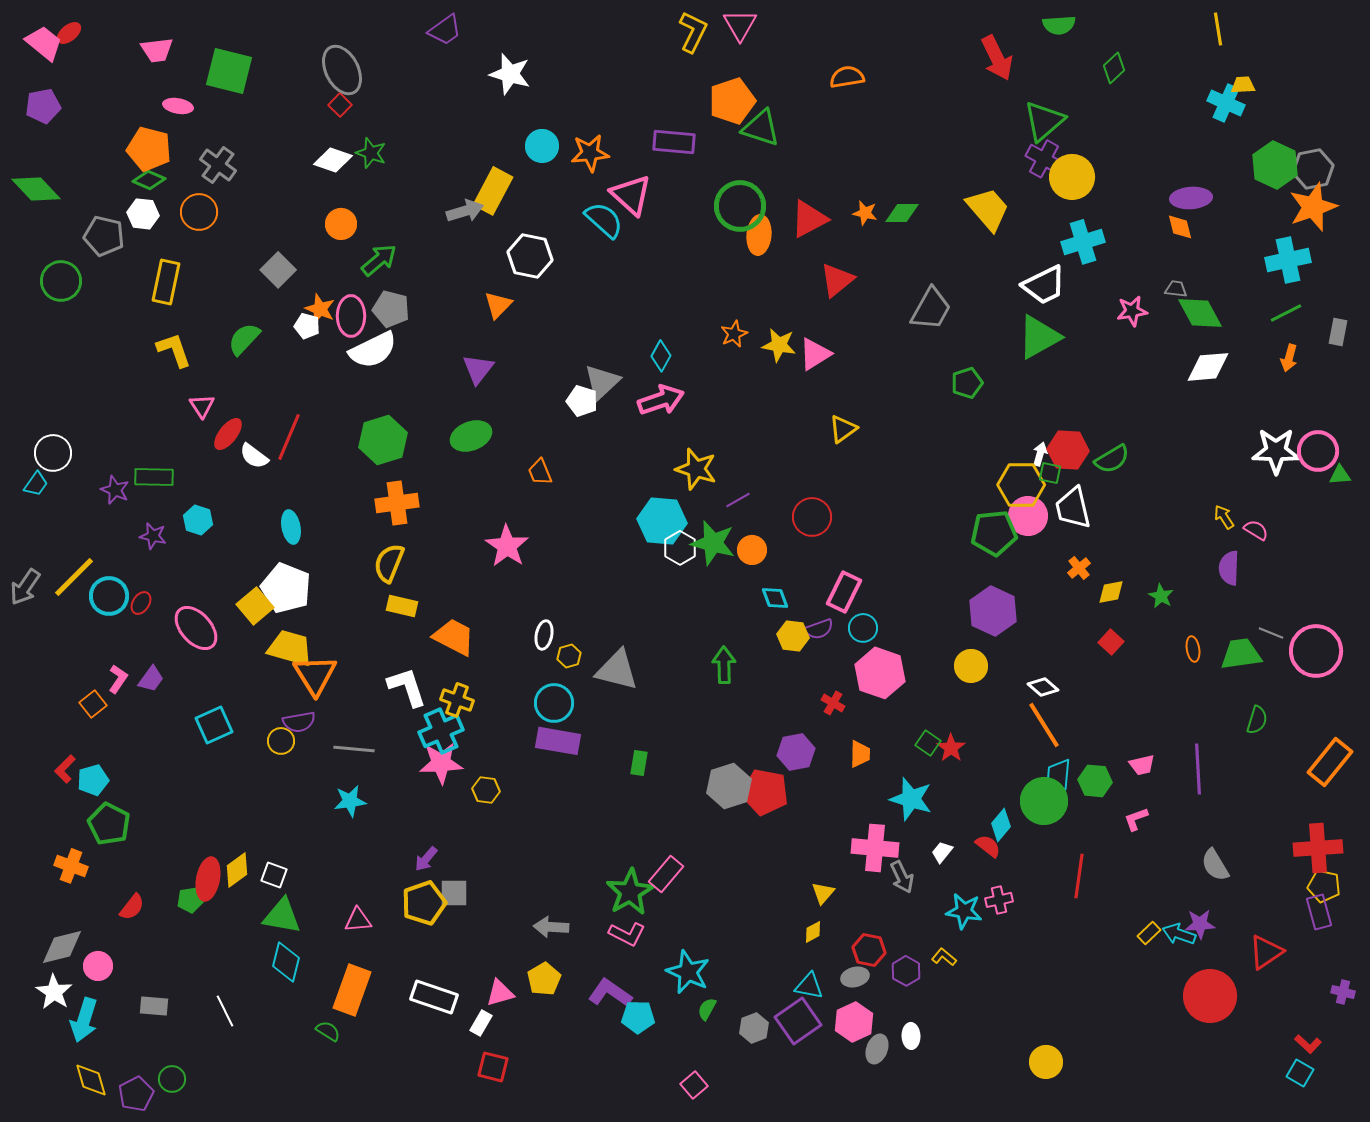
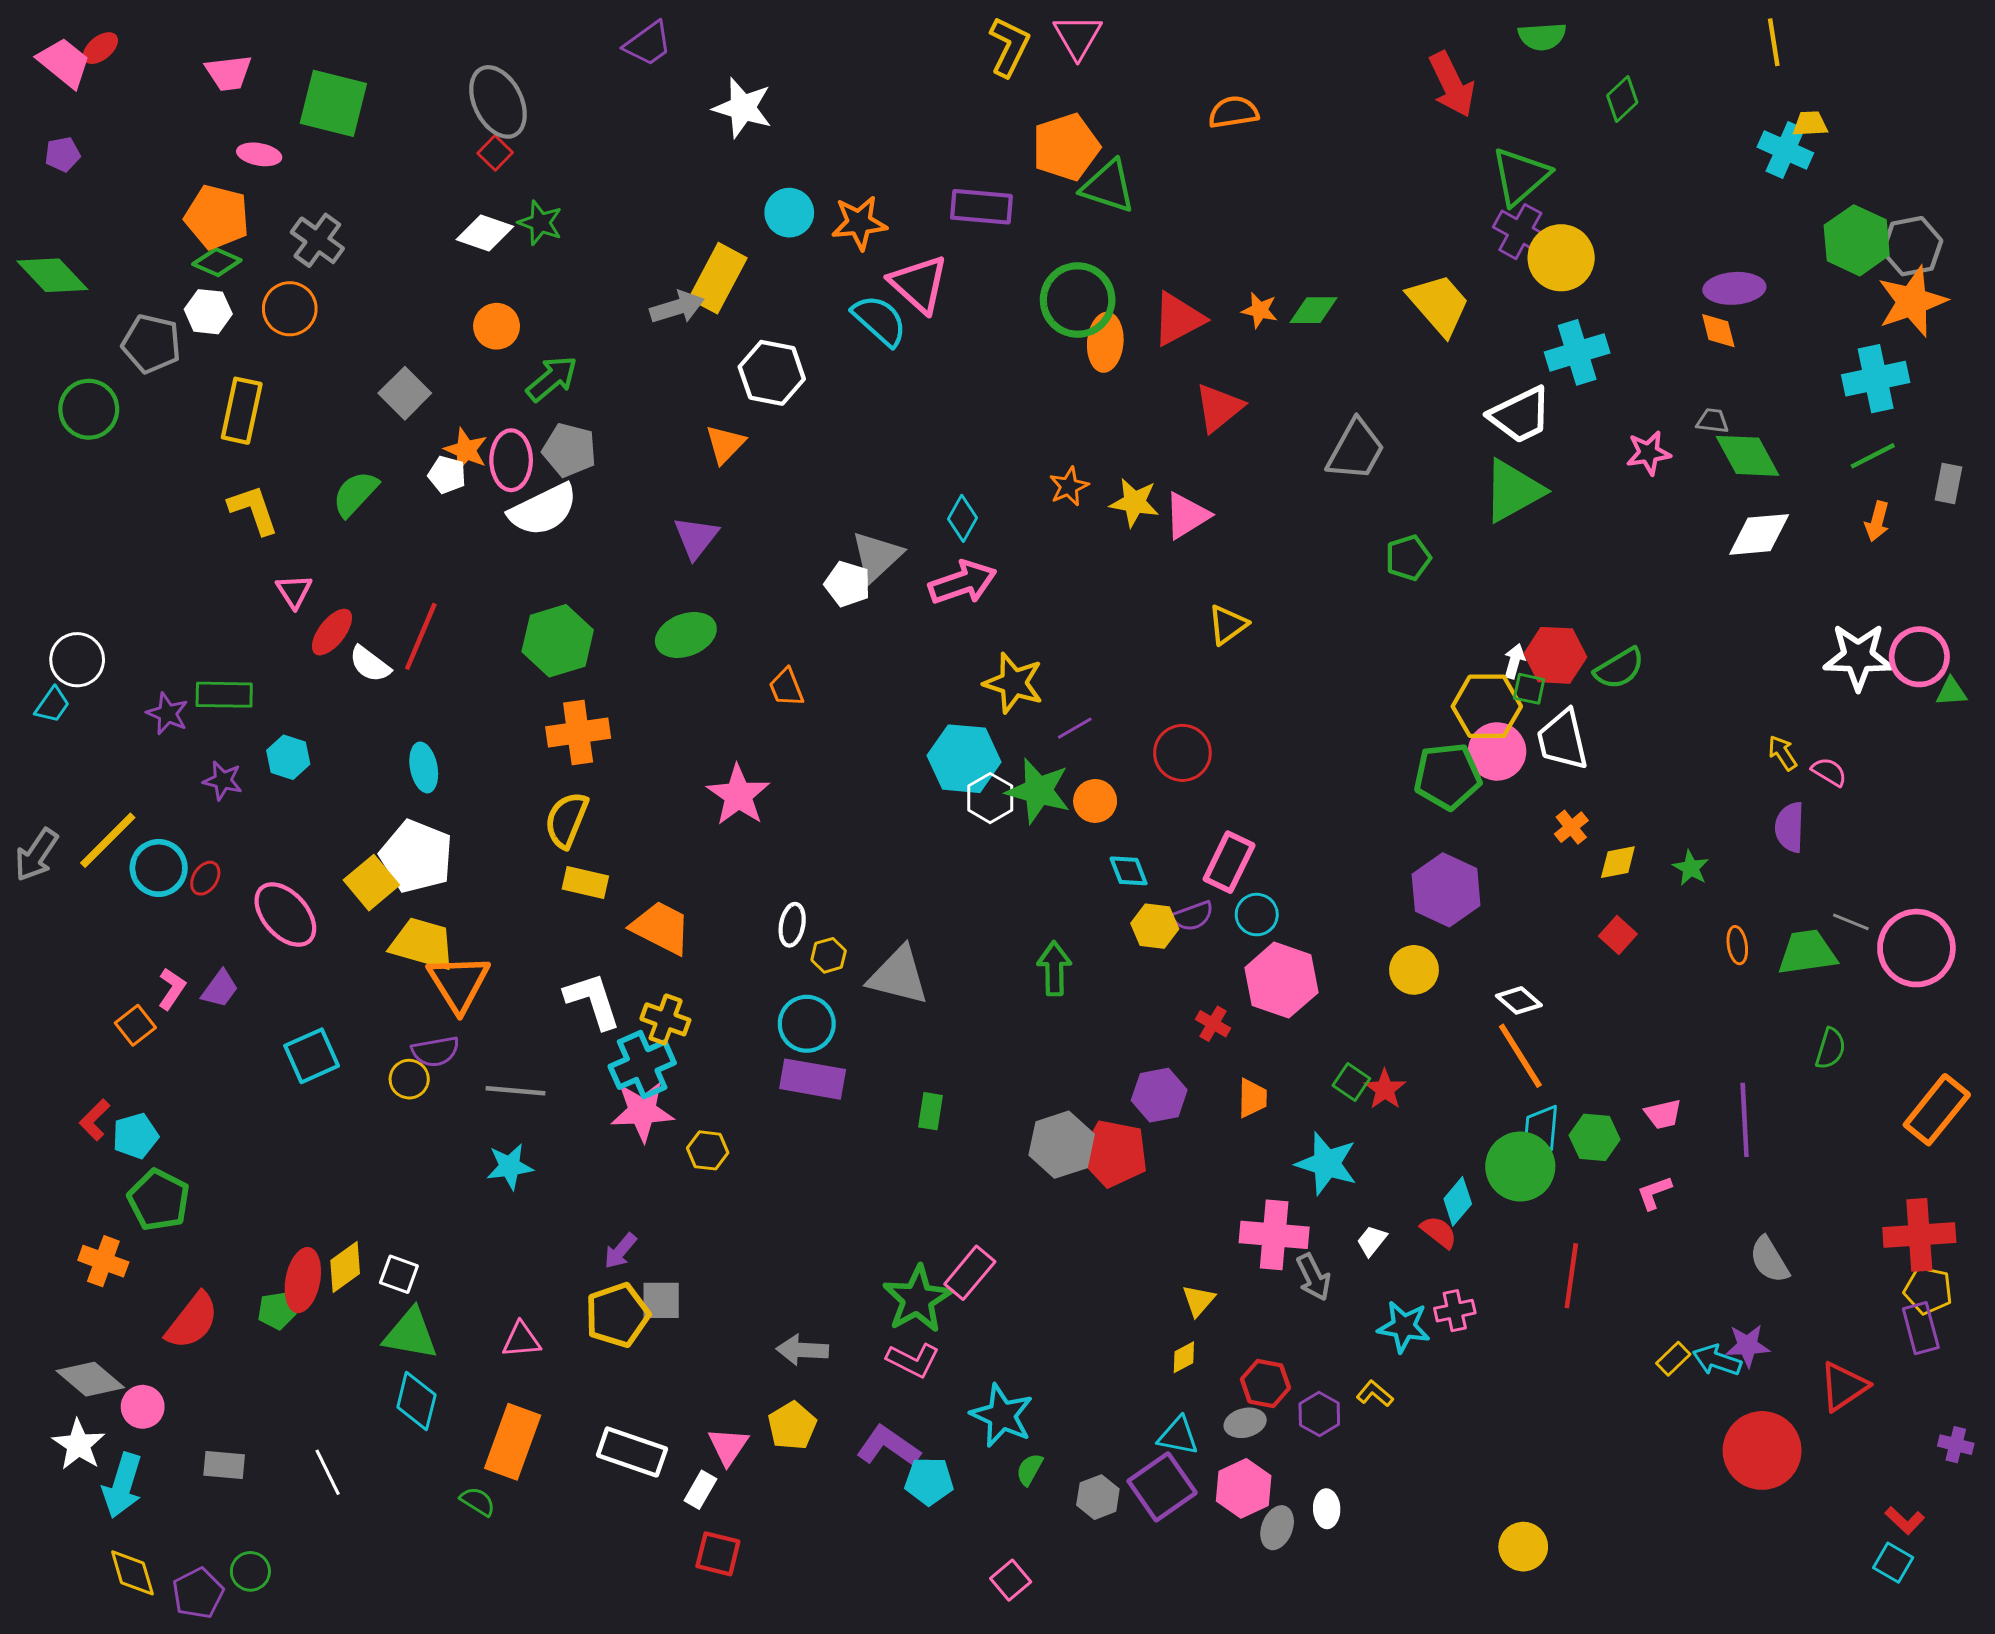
purple pentagon: (43, 106) -> (63, 154), size x0.7
red semicircle: (132, 907) -> (192, 1321), size x1.5
gray diamond: (62, 947) -> (90, 1379), turned 54
pink triangle: (500, 993) -> (728, 1446), turned -40

